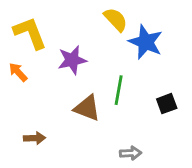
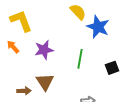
purple star: (72, 60) -> (44, 50), moved
brown triangle: (87, 108) -> (45, 82), moved, turned 36

